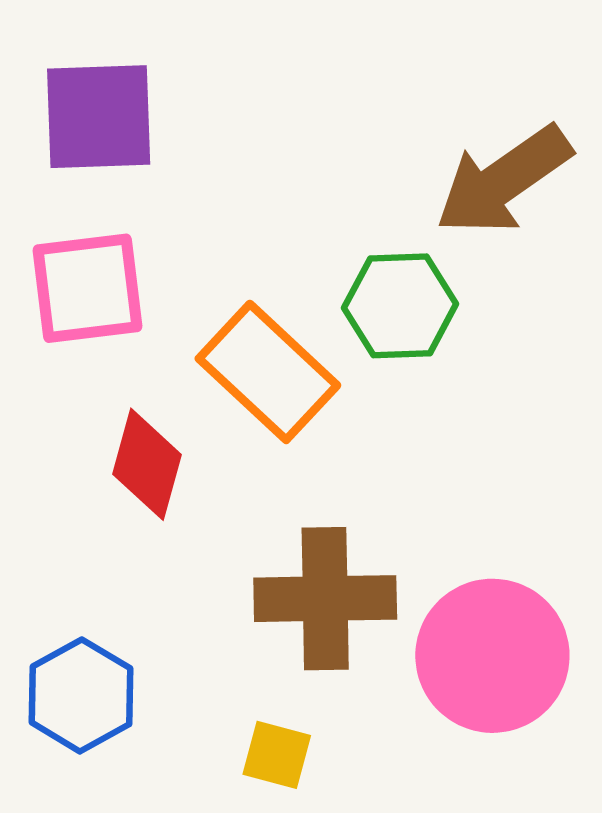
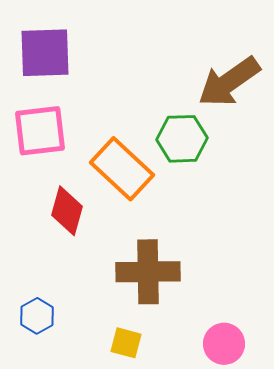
pink circle: (492, 656) -> (224, 344), moved, size x0.6
blue hexagon: (81, 695) -> (37, 316), size x0.7

